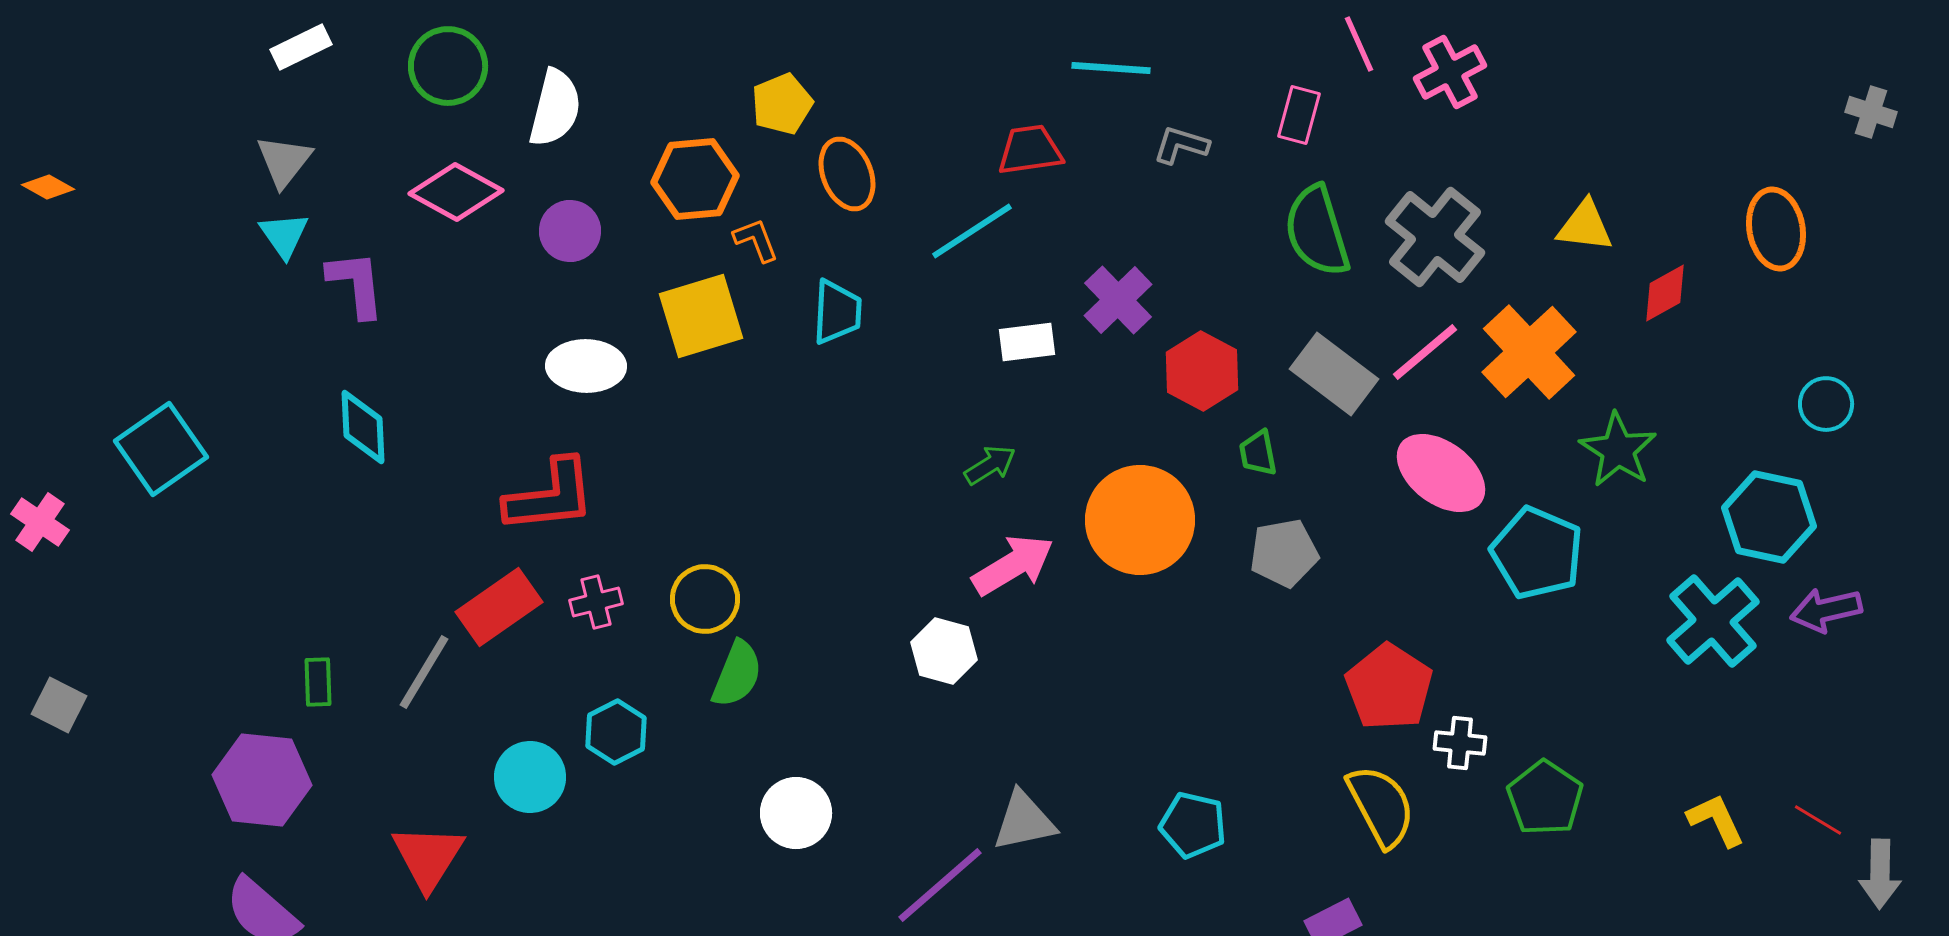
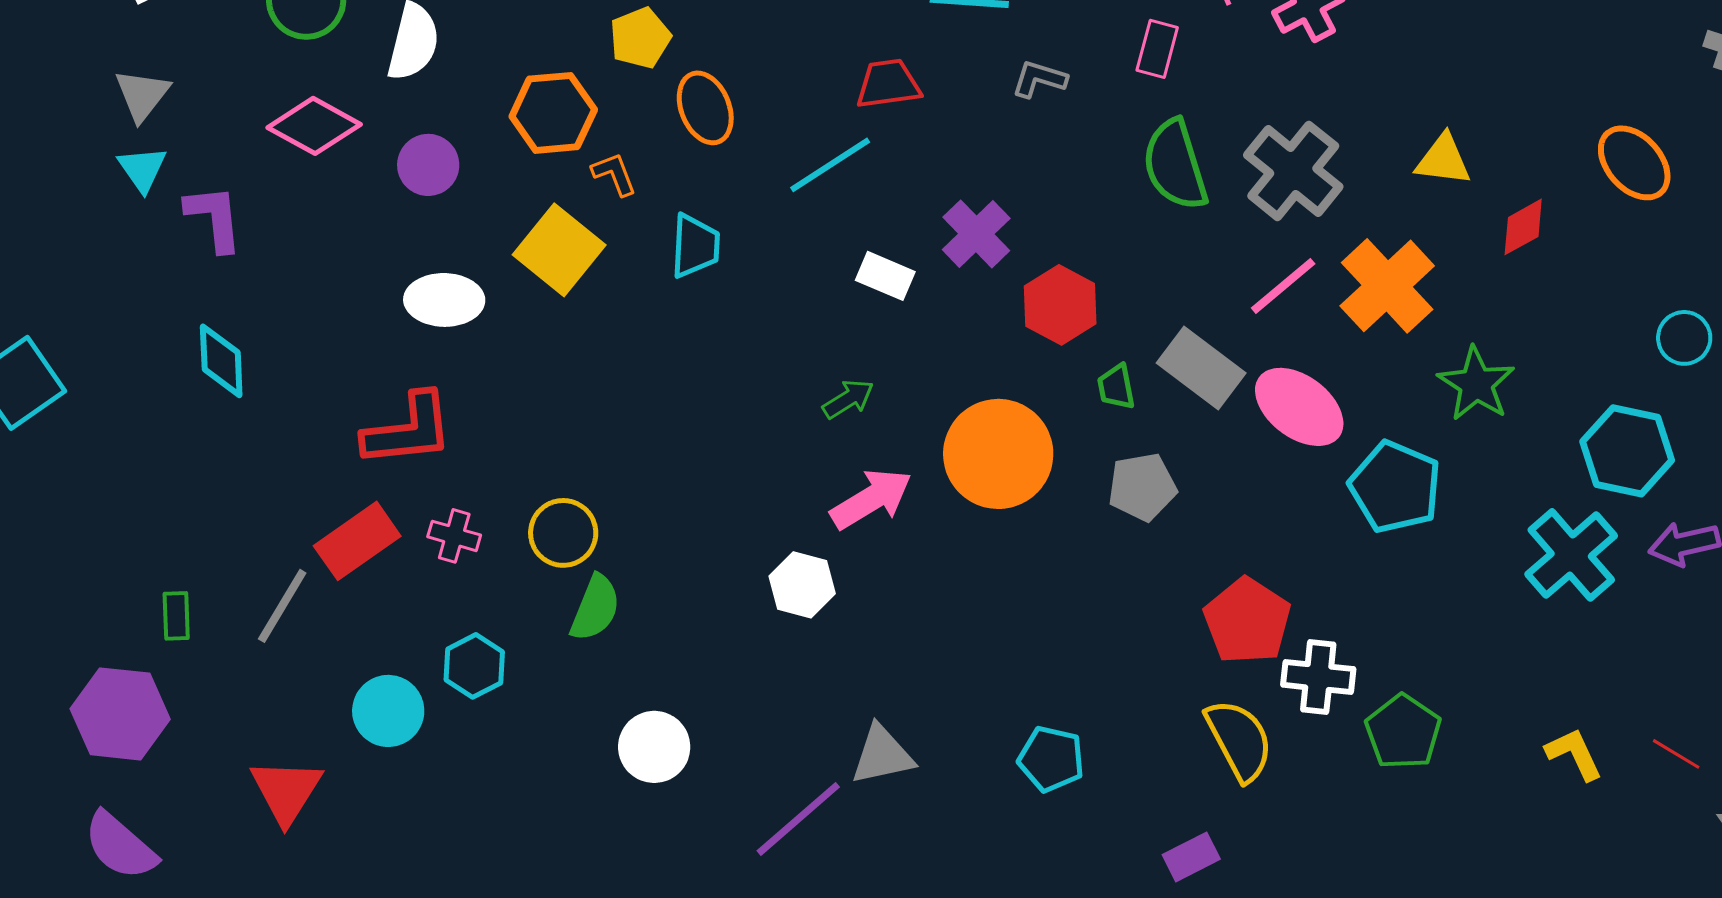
orange ellipse: (1776, 229) -> (1634, 163), turned -32
yellow square: (701, 316) -> (559, 250), turned -34
white rectangle: (1027, 342) -> (885, 276), turned 30
gray rectangle: (1334, 374) -> (1201, 368), moved
pink cross: (596, 602) -> (454, 536), turned 30
white cross: (1460, 743) -> (1318, 677), size x1.4

